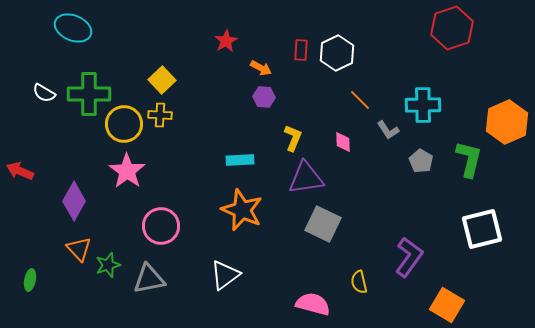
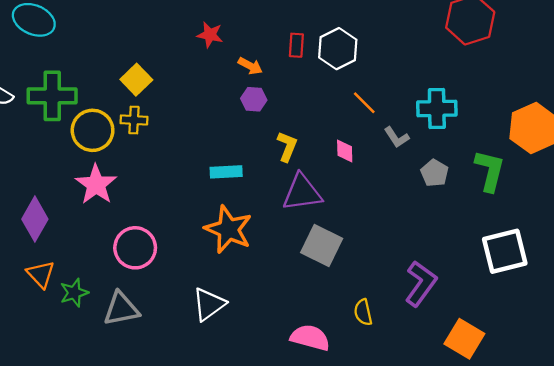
red star: (226, 41) -> (210, 35), turned -30

